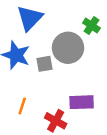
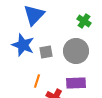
gray circle: (68, 48) -> (76, 51), moved
orange line: (22, 106) -> (37, 81), moved

